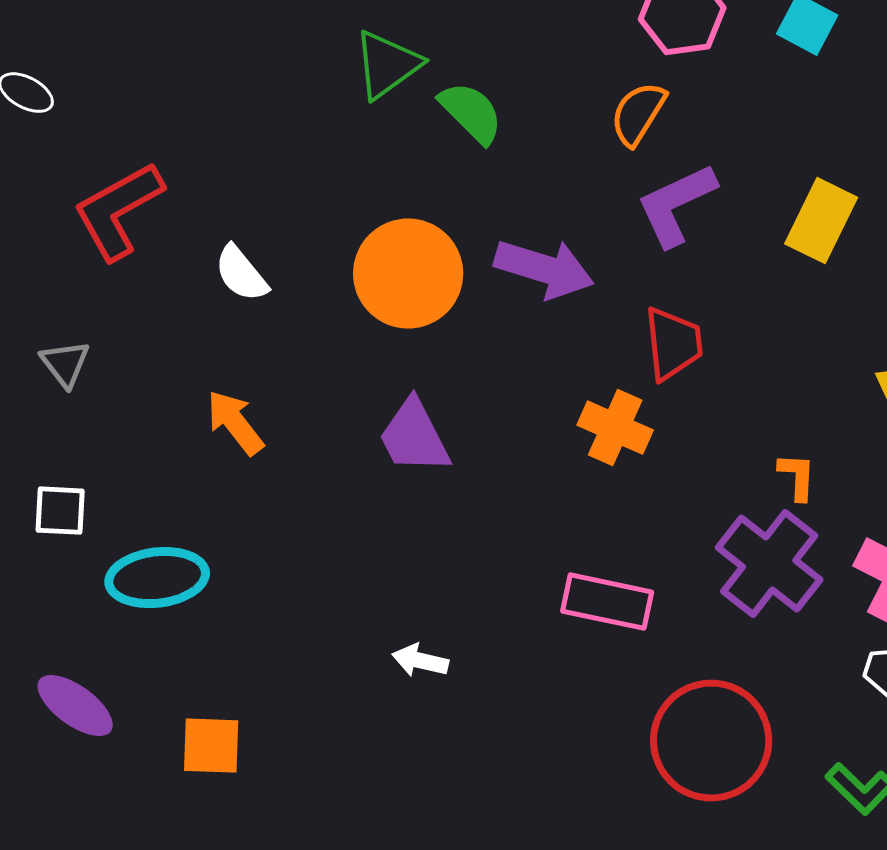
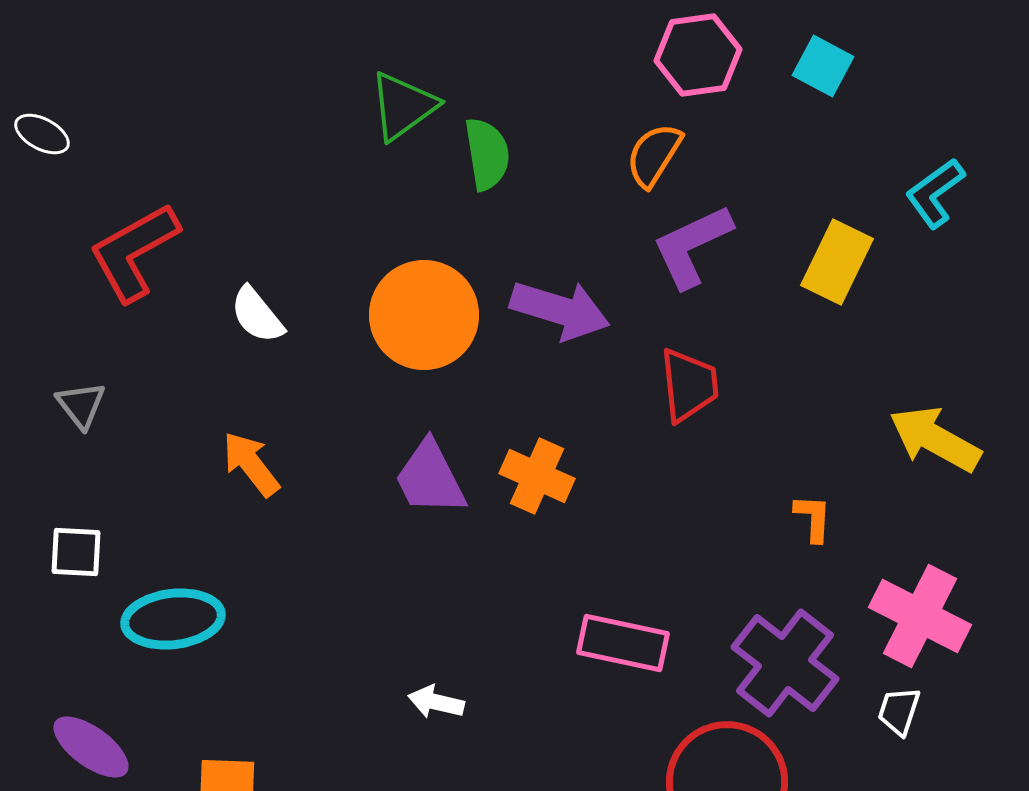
green semicircle: (471, 113) -> (487, 154), turned 36
orange cross: (615, 428) -> (537, 476), moved
purple cross: (769, 564) -> (785, 663), moved

